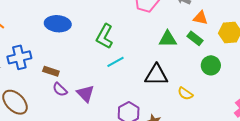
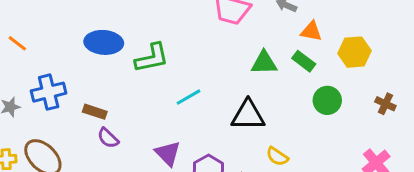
green L-shape: (105, 36) -> (152, 58), moved, turned -130
purple triangle: (86, 94) -> (168, 153), moved
yellow semicircle: (185, 94) -> (277, 156), moved

